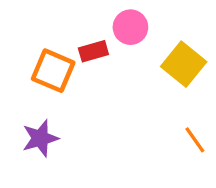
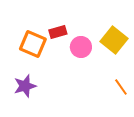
pink circle: (130, 27) -> (81, 47), moved

